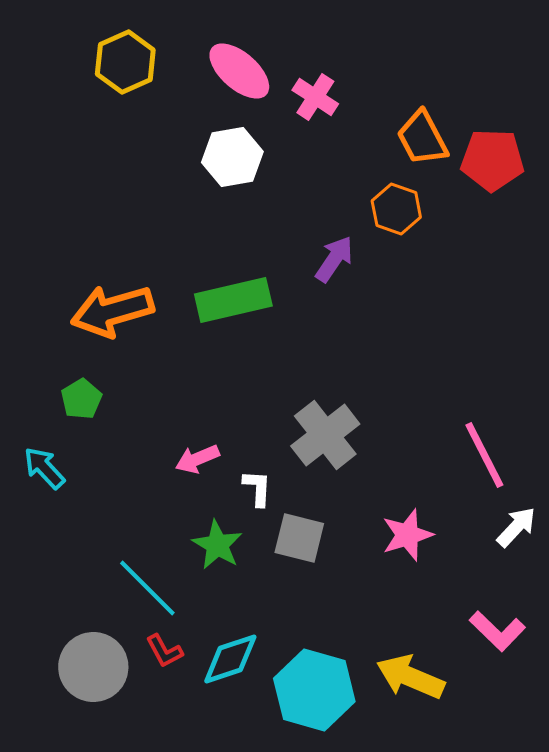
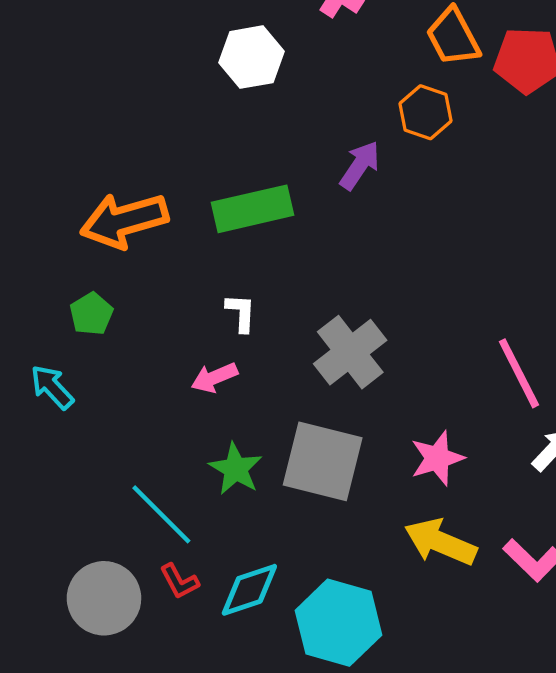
white L-shape: (257, 488) -> (241, 313), moved
gray square: (299, 538) -> (323, 461), size x1.5
yellow arrow: (410, 677) -> (440, 542), moved

